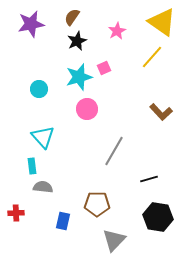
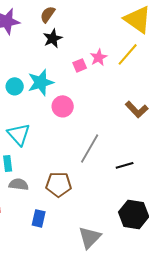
pink star: (117, 31) -> (99, 57), moved
cyan star: (79, 77) -> (41, 82), moved
black line: (149, 179) -> (125, 165), moved
brown pentagon: (97, 204) -> (59, 184), moved

